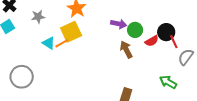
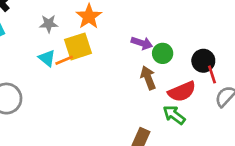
gray star: (38, 17) -> (49, 24), moved
red semicircle: (152, 41) -> (182, 91), moved, size x1.5
green arrow: (168, 82) -> (174, 115), moved

